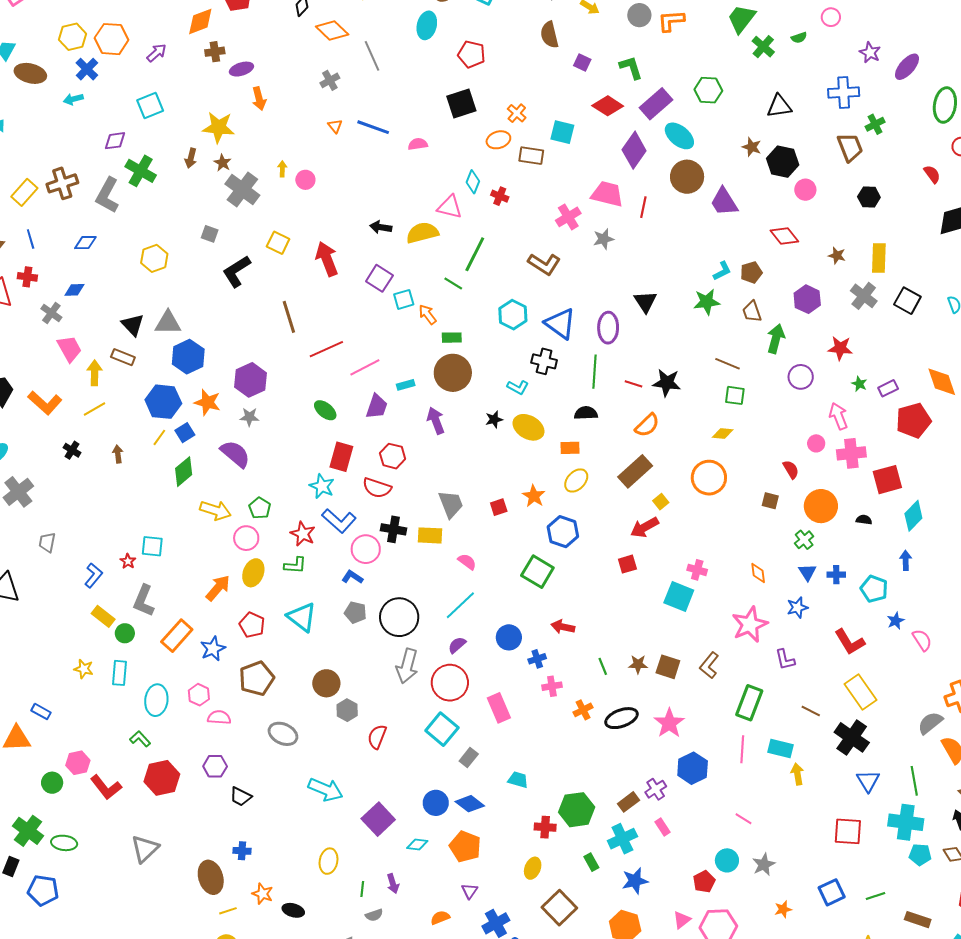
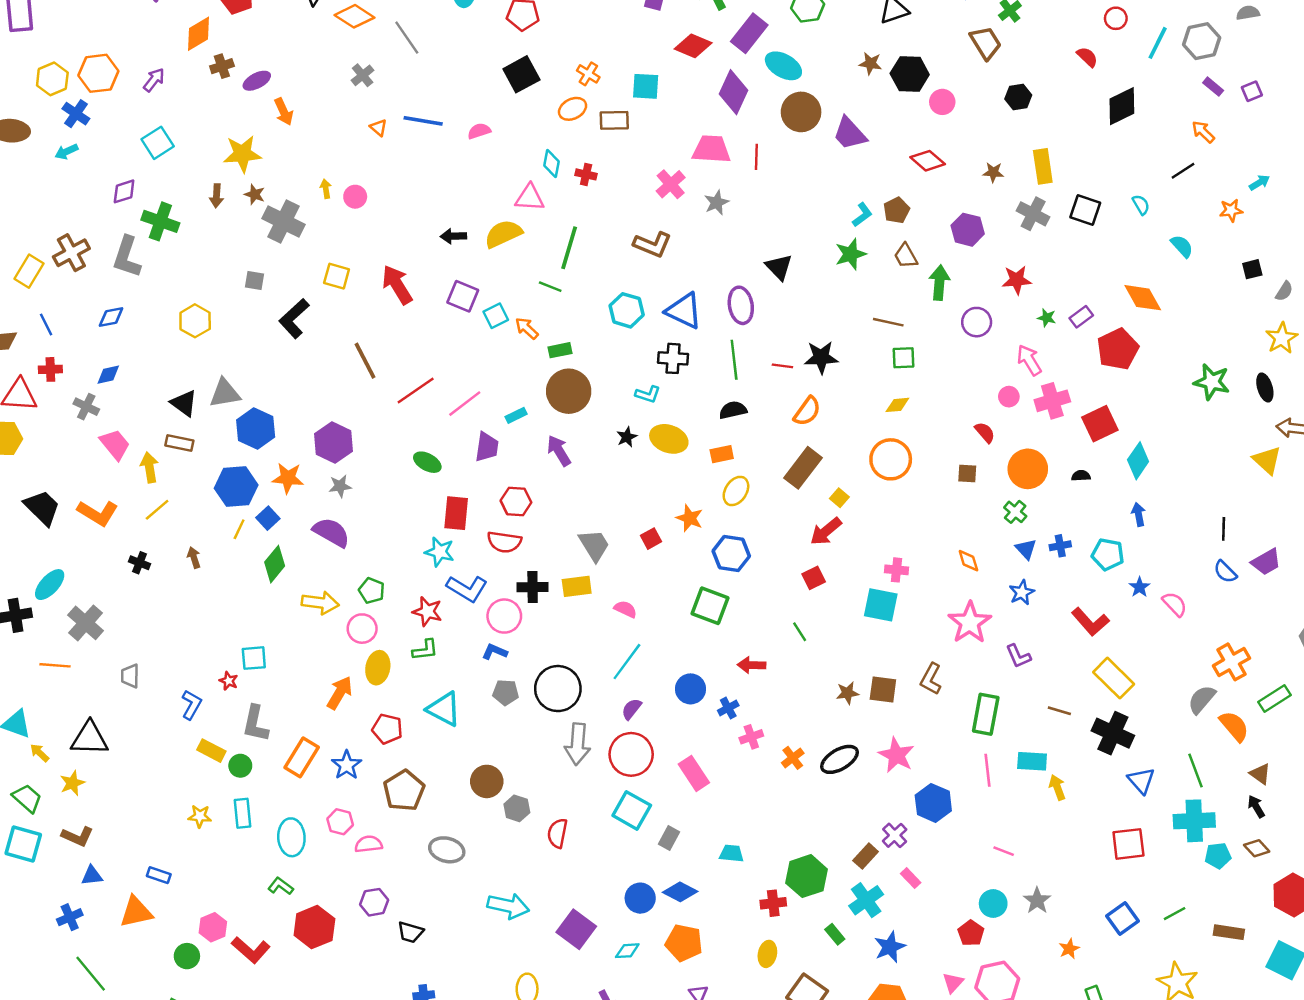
green line: (603, 666) -> (800, 632), moved

